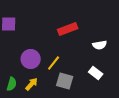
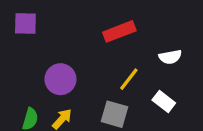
yellow line: (54, 63) -> (129, 79), moved

